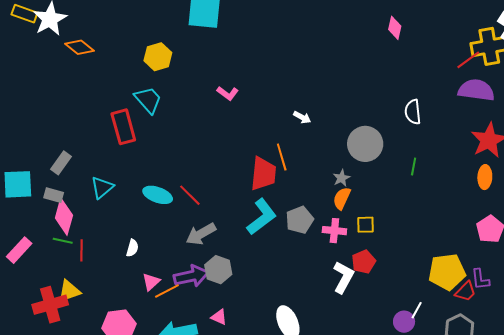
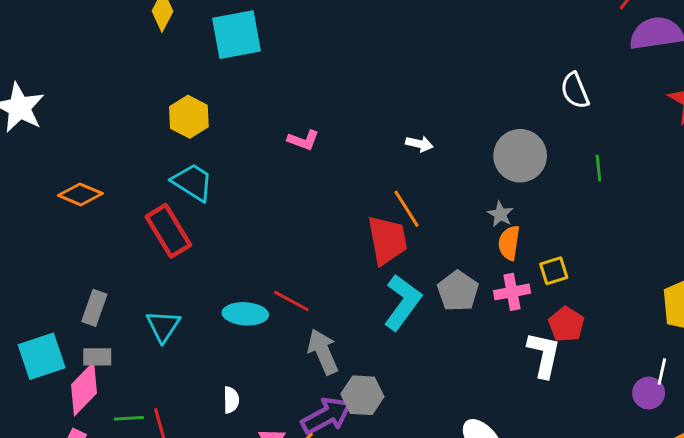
orange diamond: (79, 47) -> (80, 194), moved
pink diamond: (64, 217) -> (84, 389), moved, turned 45
gray arrow: (201, 234) -> (323, 352), turned 112

